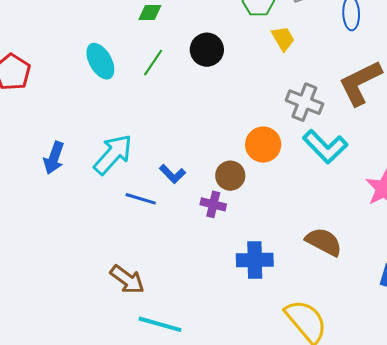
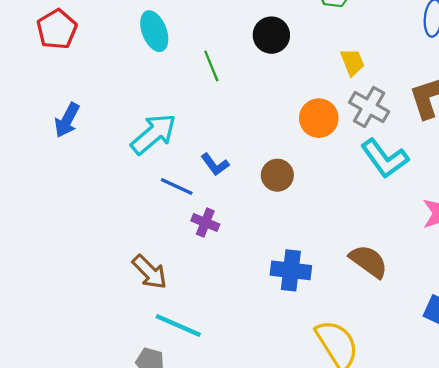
yellow trapezoid: (283, 39) -> (352, 62), moved
green line: (153, 63) -> (211, 66), moved, turned -64
orange circle: (263, 145) -> (319, 118), moved
blue arrow: (54, 158) -> (67, 120), moved
purple cross: (213, 204) -> (205, 223), moved

